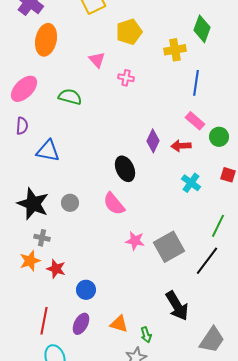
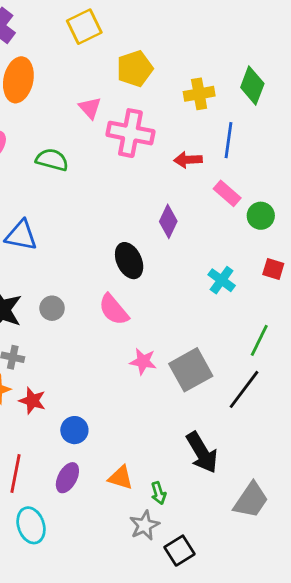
green diamond: (202, 29) -> (252, 85), moved
pink cross: (126, 78) -> (130, 133), size x2.0
red arrow: (181, 146) -> (188, 160), moved

